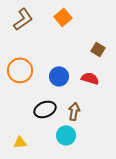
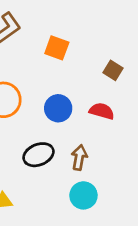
orange square: (63, 17) -> (57, 48), moved, turned -30
cyan circle: (66, 135) -> (83, 195), moved

